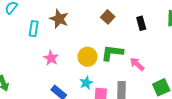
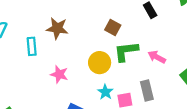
brown square: (108, 17) -> (113, 27), moved

